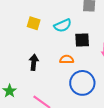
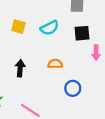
black square: (82, 40) -> (82, 33), moved
blue circle: (82, 83) -> (73, 88), size x0.6

